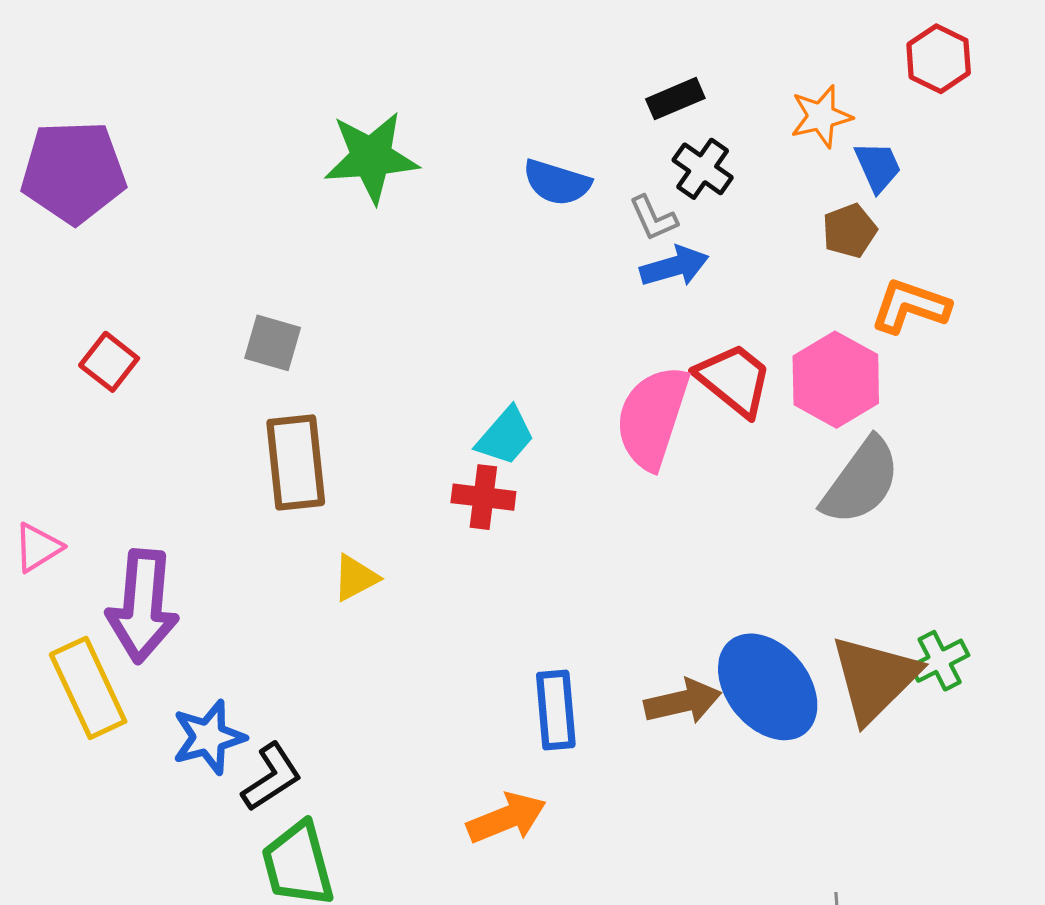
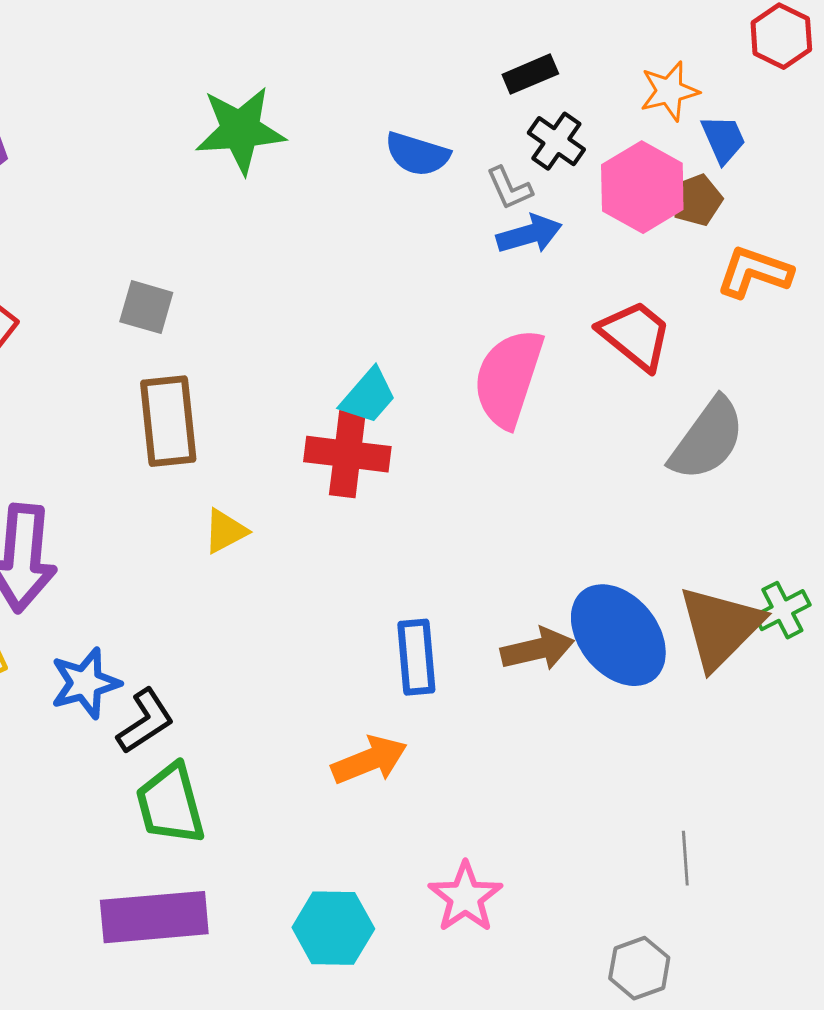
red trapezoid: (734, 380) -> (635, 335), moved
pink hexagon: (836, 380) -> (642, 187), moved
red cross: (483, 497) -> (347, 454), size x1.4

